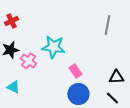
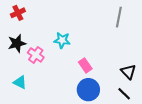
cyan star: (53, 47) -> (62, 40), size x0.7
black triangle: (116, 77) -> (128, 72), turned 49

